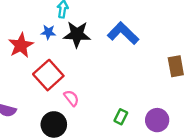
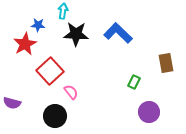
blue star: (48, 32) -> (38, 25), moved
green rectangle: (121, 117) -> (134, 82), moved

